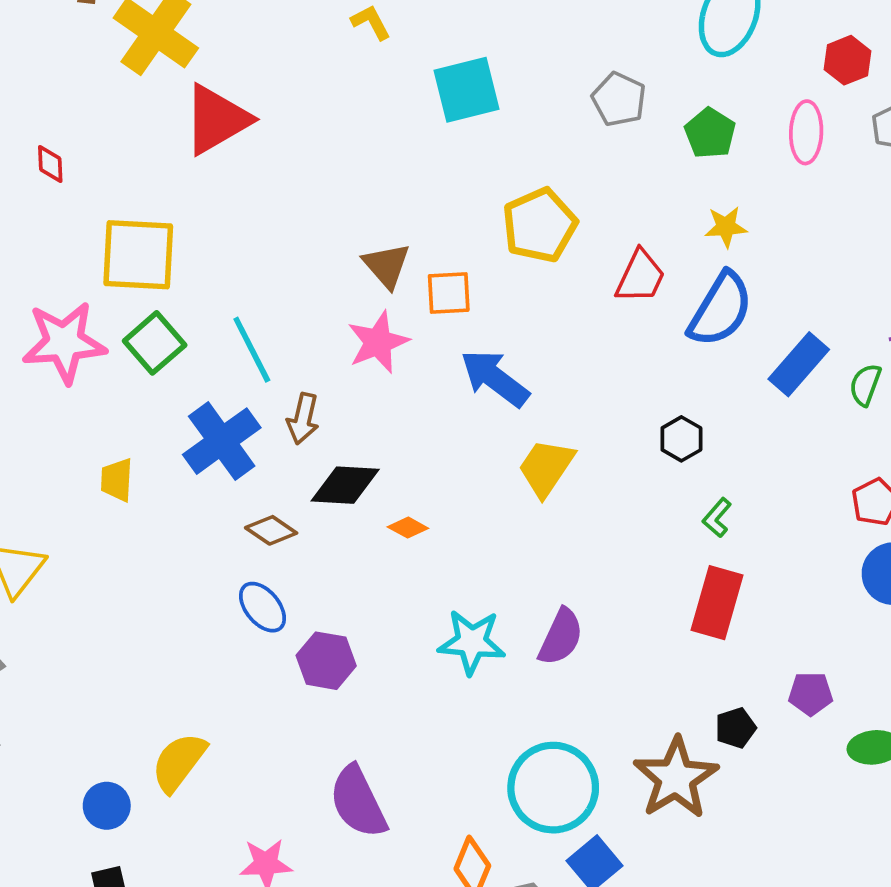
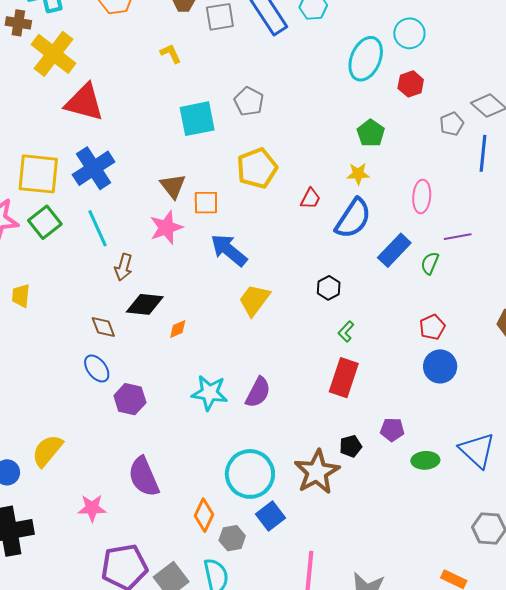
red hexagon: (847, 60) -> (411, 84), moved
cyan square: (467, 90) -> (197, 119), moved
gray pentagon: (619, 99) -> (249, 101), moved
red triangle: (217, 119) -> (84, 102), turned 42
pink ellipse: (806, 132) -> (422, 196), moved
green pentagon: (710, 133) -> (371, 133), moved
red trapezoid: (640, 277) -> (310, 199), size x0.7
blue cross: (222, 441) -> (94, 168), moved
orange diamond: (408, 528) -> (178, 329), turned -55
brown diamond: (271, 530) -> (103, 327), turned 32

